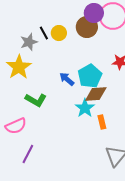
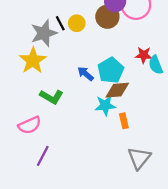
gray star: (29, 42) -> (44, 33), size x1.4
cyan star: (85, 108) -> (105, 105), turned 30

